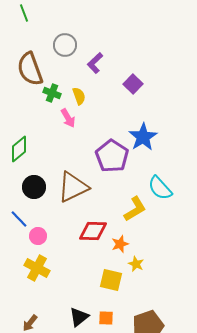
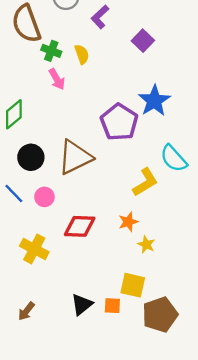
pink arrow: (68, 118) -> (57, 79), moved
red diamond: (93, 231) -> (80, 226), moved
pink circle: (38, 236) -> (44, 197), moved
yellow square: (111, 280) -> (133, 285), moved

